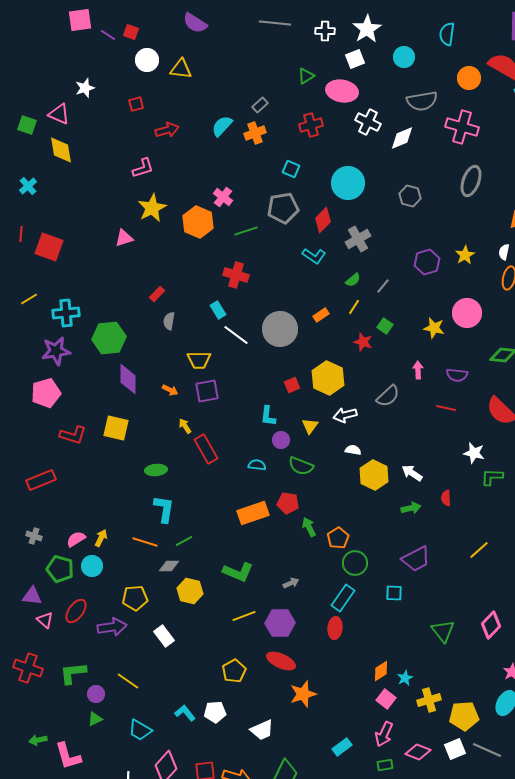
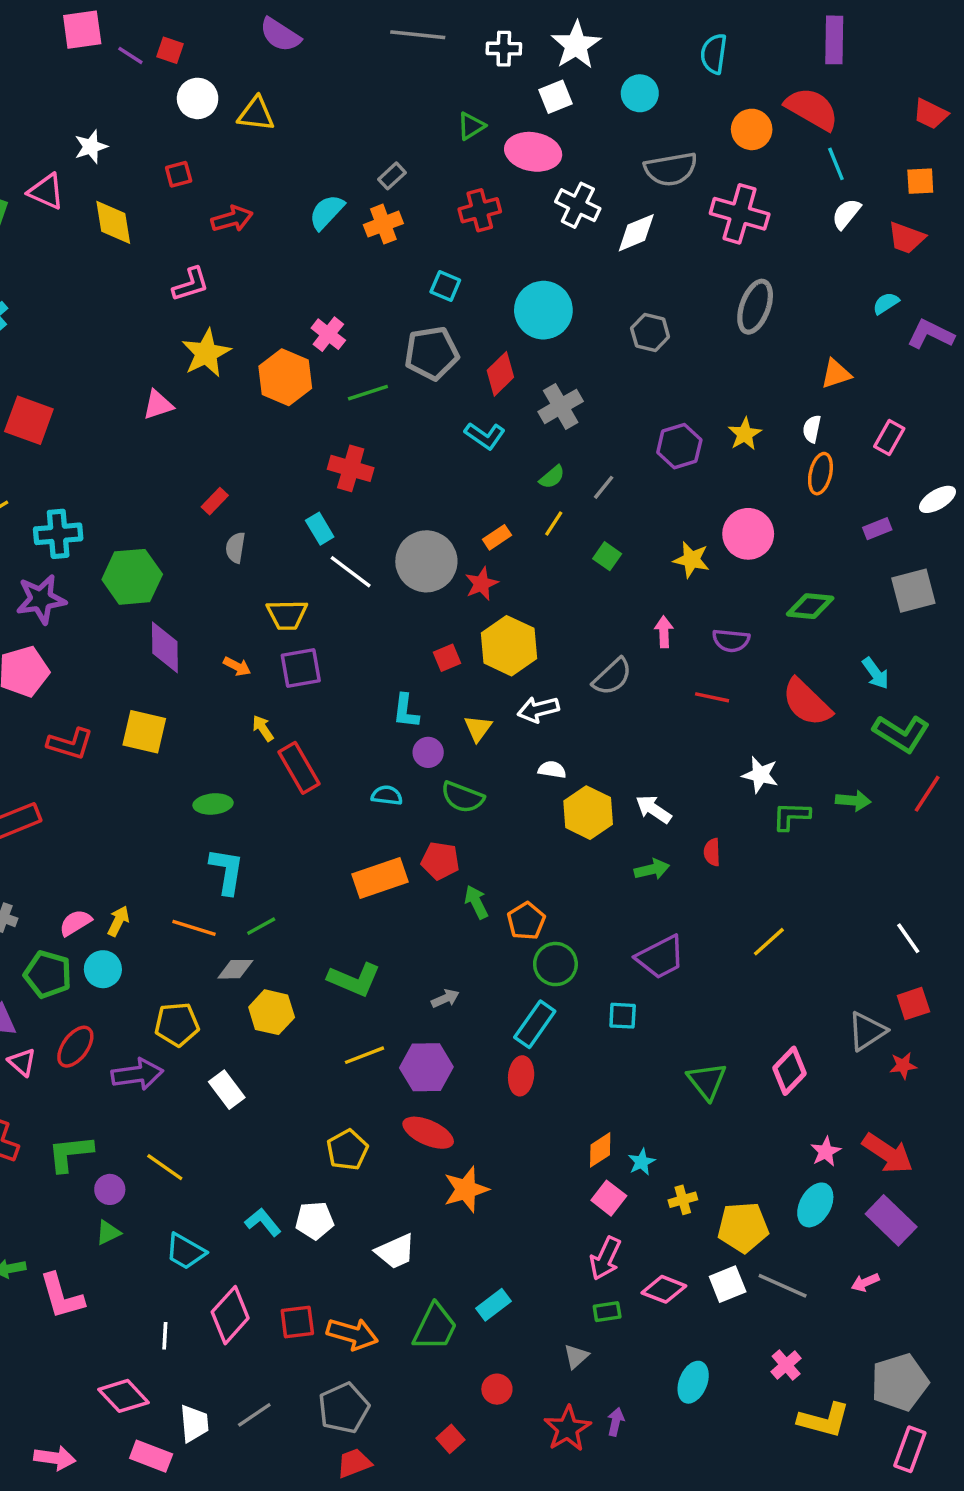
yellow diamond: (61, 150) -> (113, 222), moved
red star: (363, 342) -> (481, 584), moved, turned 30
yellow cross: (429, 700) -> (683, 1200), size x0.7
cyan rectangle: (342, 747) -> (494, 1305), moved

